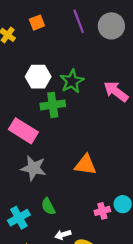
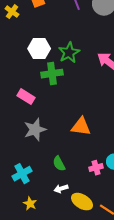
pink rectangle: (23, 131) -> (26, 97), size x0.7
gray star: (34, 168) -> (35, 130), turned -30
green semicircle: (48, 206) -> (59, 164), moved

